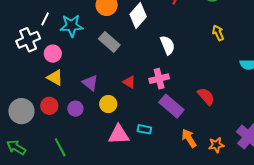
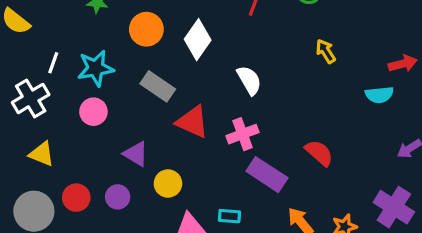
pink circle: (53, 54) -> (93, 112), moved
yellow triangle: (55, 77) -> (42, 154), moved
red triangle: (129, 82) -> (193, 122), moved, size x1.6

